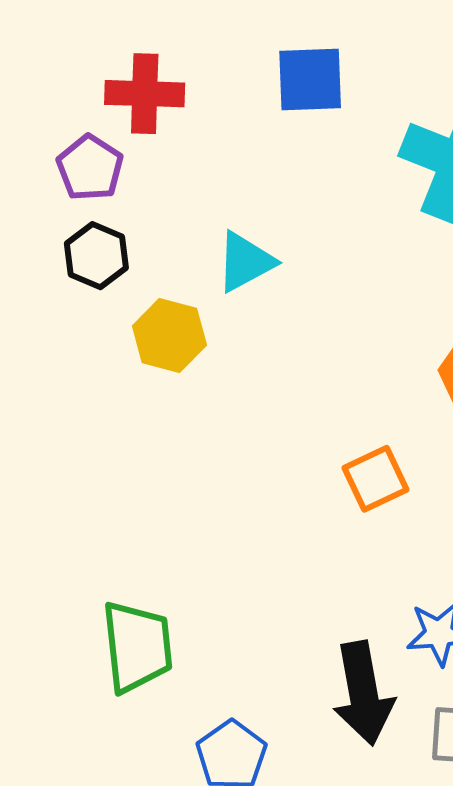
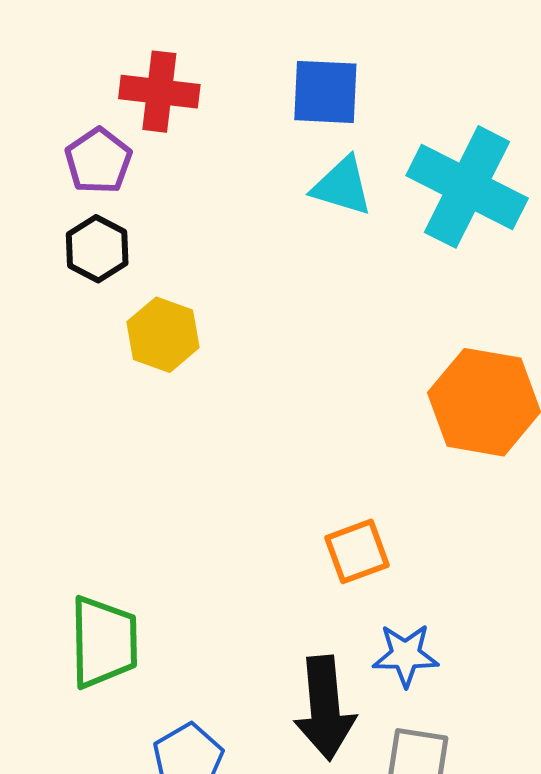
cyan triangle: (245, 262) -> (342, 186), moved, turned 40
orange square: (376, 479) -> (357, 551), moved

